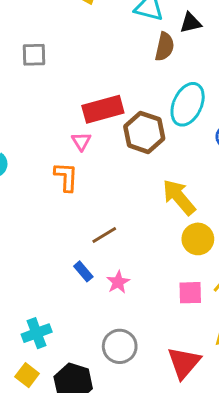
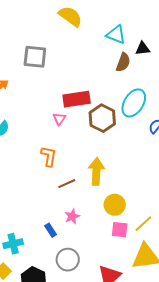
gray square: (34, 55) -> (35, 57), size x1.4
orange L-shape: (66, 177) -> (49, 156), moved
yellow arrow: (179, 197) -> (96, 171), moved, turned 36
yellow circle: (198, 239) -> (115, 205), moved
blue rectangle: (83, 271) -> (51, 230), moved

